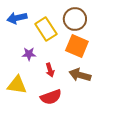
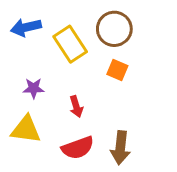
orange square: (77, 46) -> (117, 70), size x0.6
purple star: (29, 54) -> (34, 88), moved
brown arrow: (80, 75) -> (120, 148), moved, turned -100

